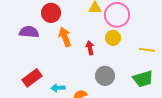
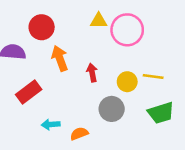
yellow circle: (113, 38) -> (127, 82), moved
yellow line: (147, 50) -> (153, 77), moved
red rectangle: (32, 78) -> (29, 92), moved

